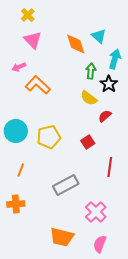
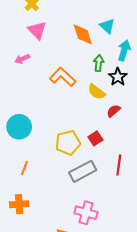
orange L-shape: (38, 85) -> (63, 77), moved
yellow pentagon: (49, 137) -> (68, 143), moved
gray rectangle: (66, 185) -> (83, 171), moved
pink cross: (96, 212) -> (86, 213), moved, turned -30

